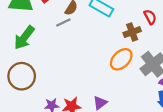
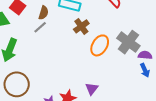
brown cross: (132, 32) -> (81, 26), moved

